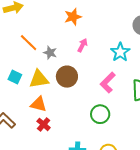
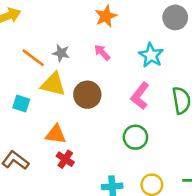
orange star: (73, 17) -> (106, 16), moved
pink arrow: (83, 45) -> (102, 52), turned -64
gray star: (50, 53) -> (61, 53), moved
yellow triangle: (39, 79) -> (53, 84), moved, turned 30

